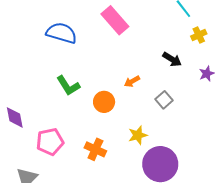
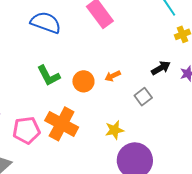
black arrow: (172, 59) -> (161, 68), moved, turned -66
orange circle: (104, 102) -> (83, 81), moved
orange cross: (95, 149) -> (62, 124), moved, size x1.5

